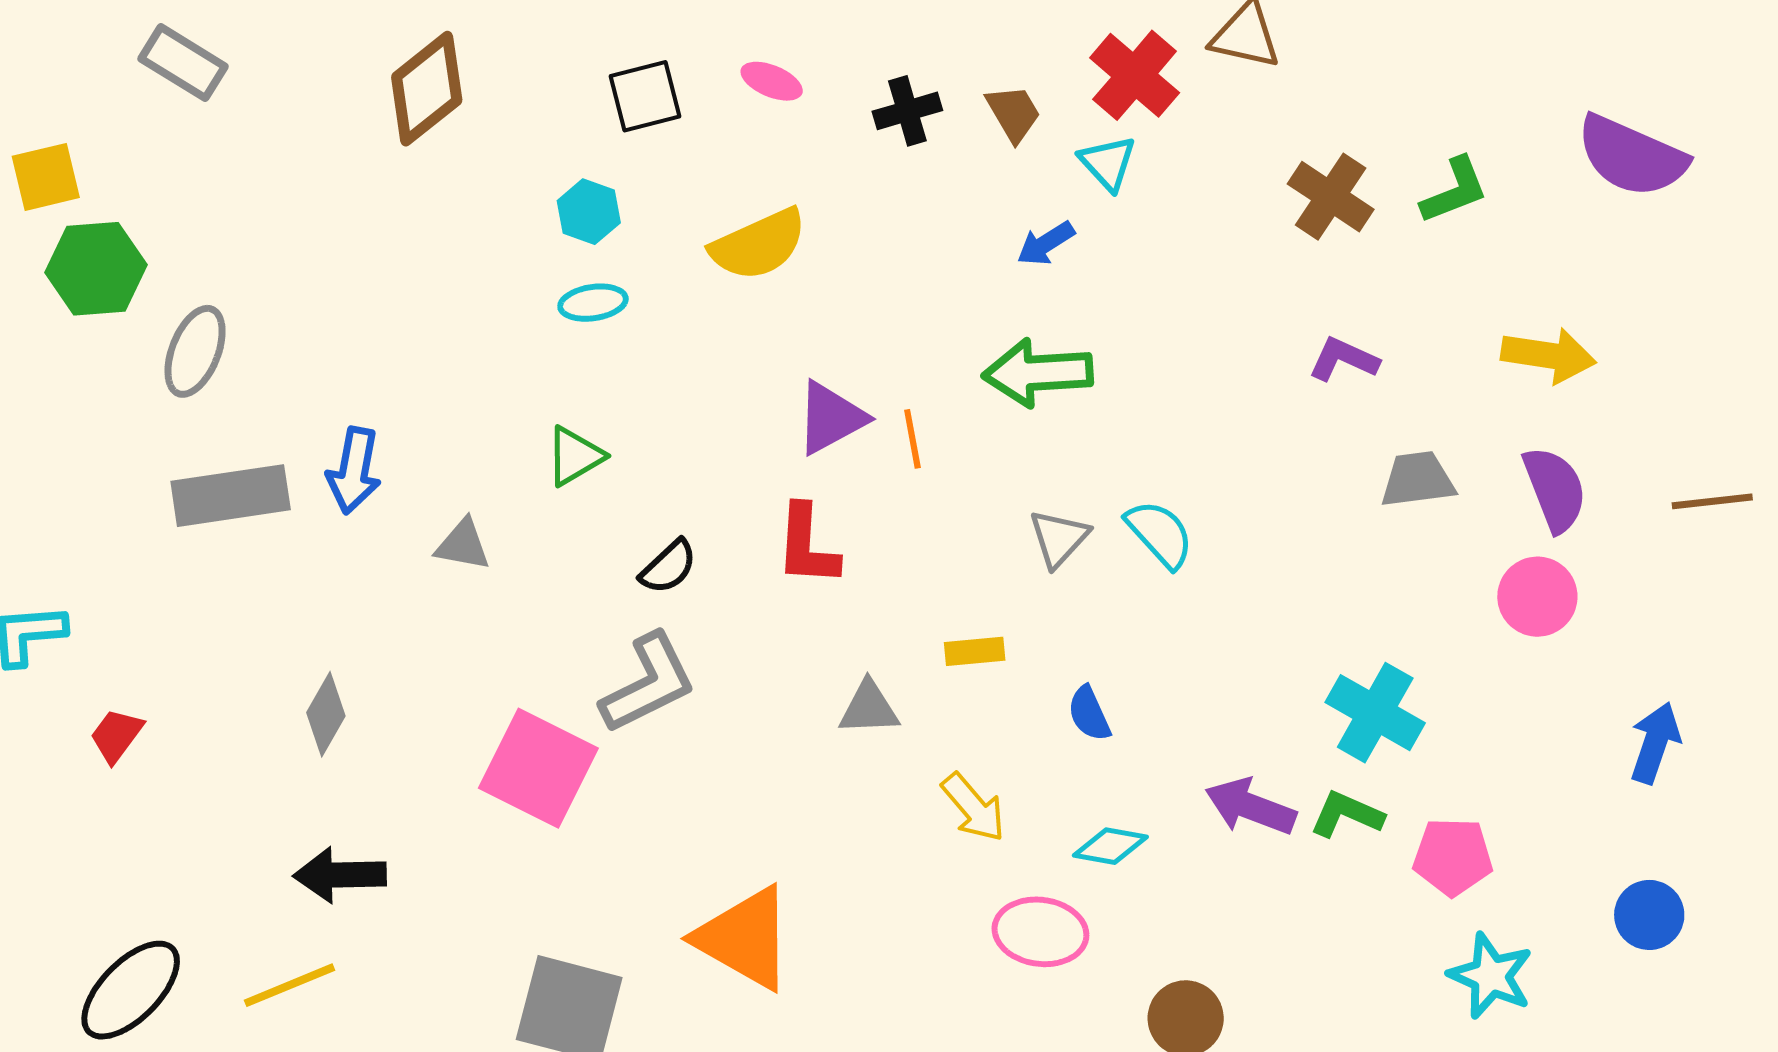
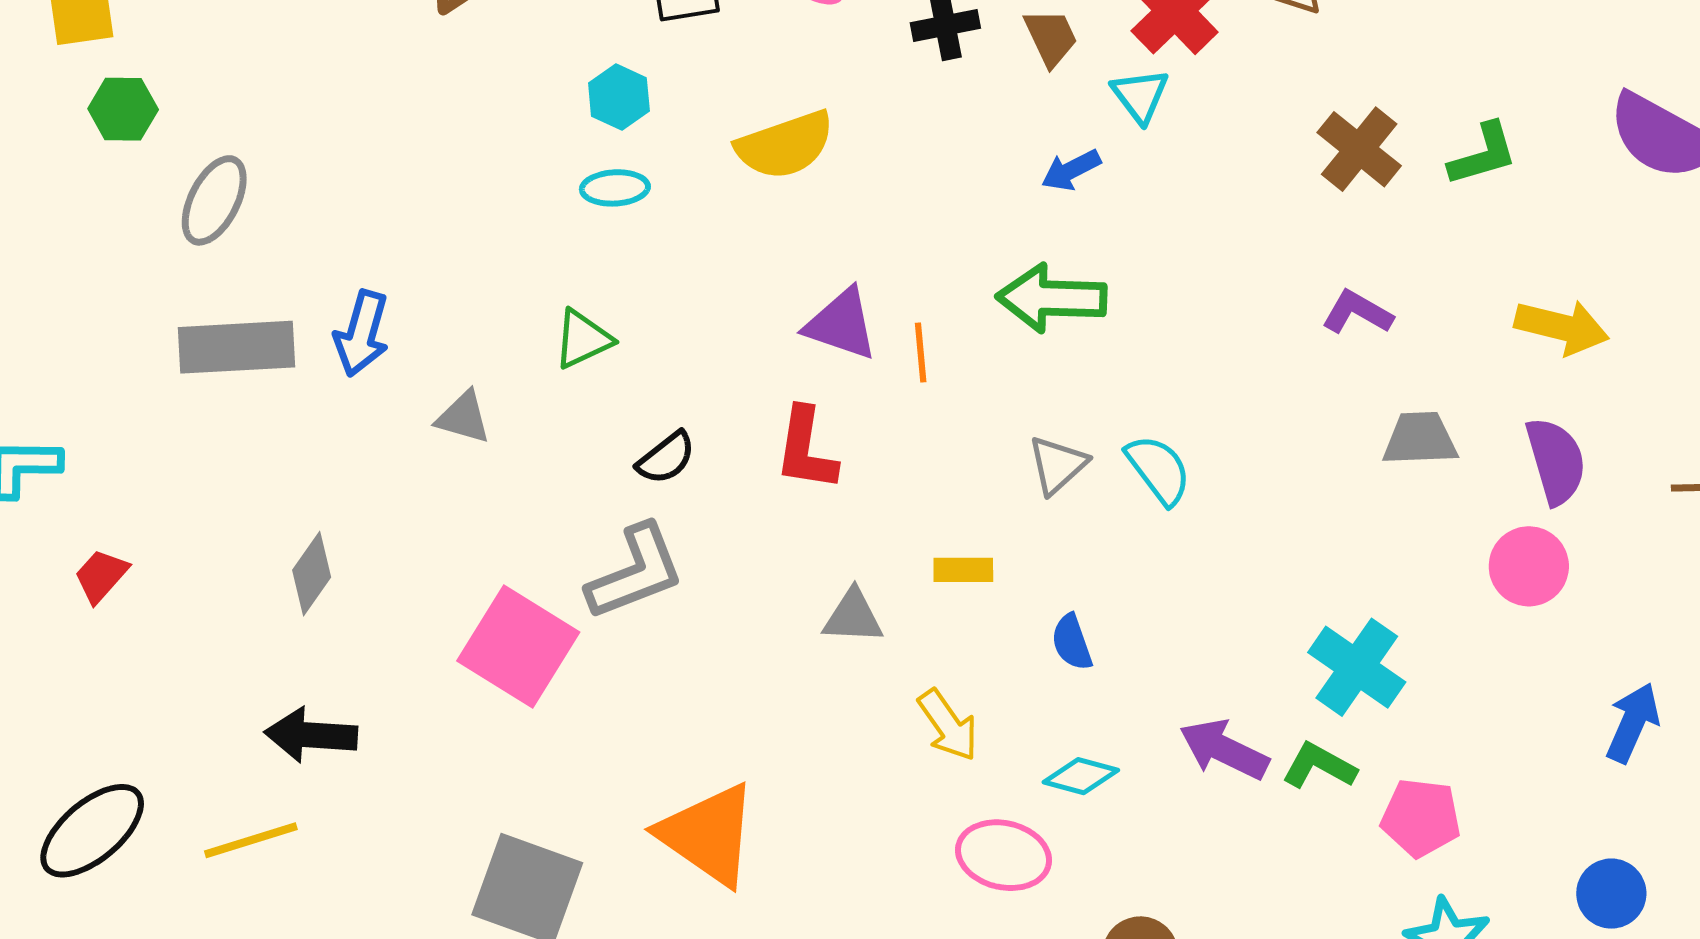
green hexagon: (96, 269) -> (123, 109), size x0.7
purple triangle: (831, 418) -> (841, 324), turned 42

